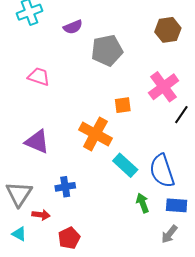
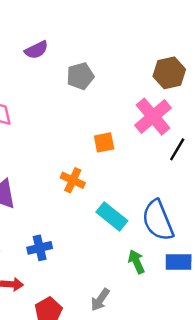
brown hexagon: (168, 30) -> (169, 73), moved
gray pentagon: (107, 50) -> (80, 76), size x0.7
orange cross: (95, 134) -> (73, 180), size x0.6
gray arrow: (169, 234) -> (100, 300), moved

